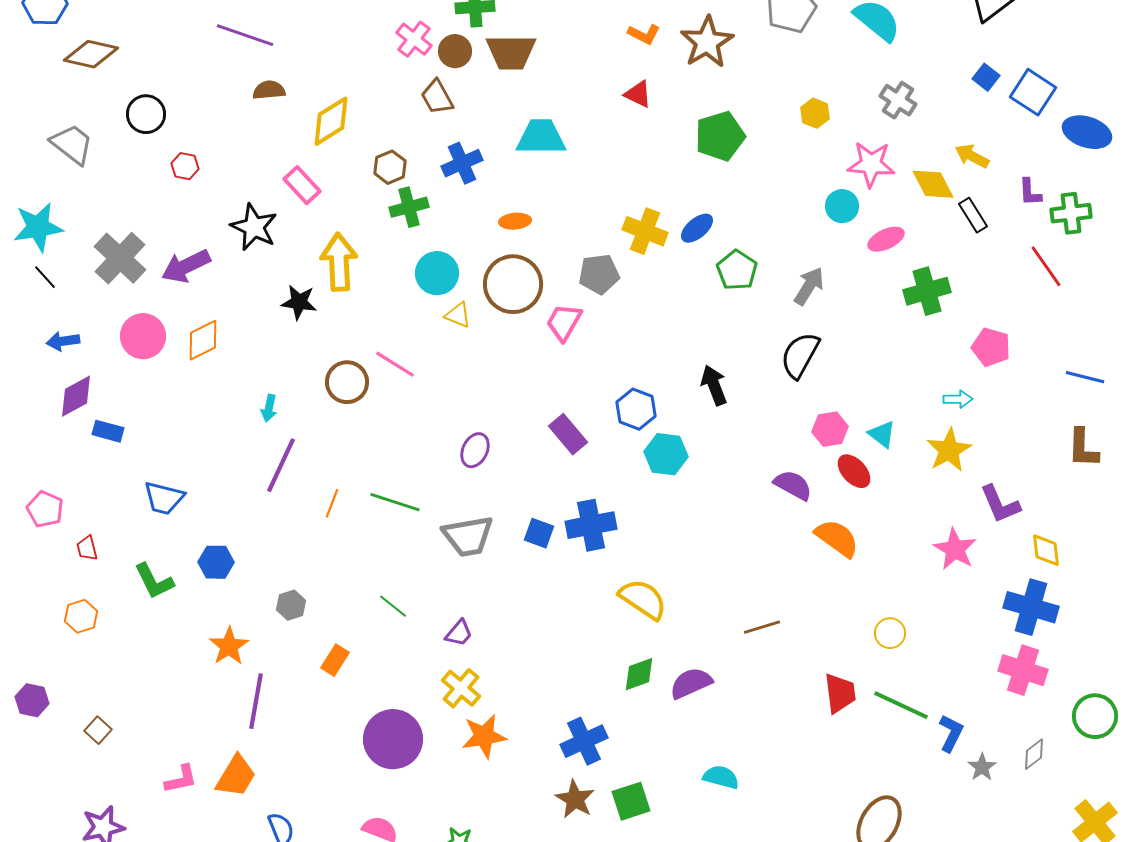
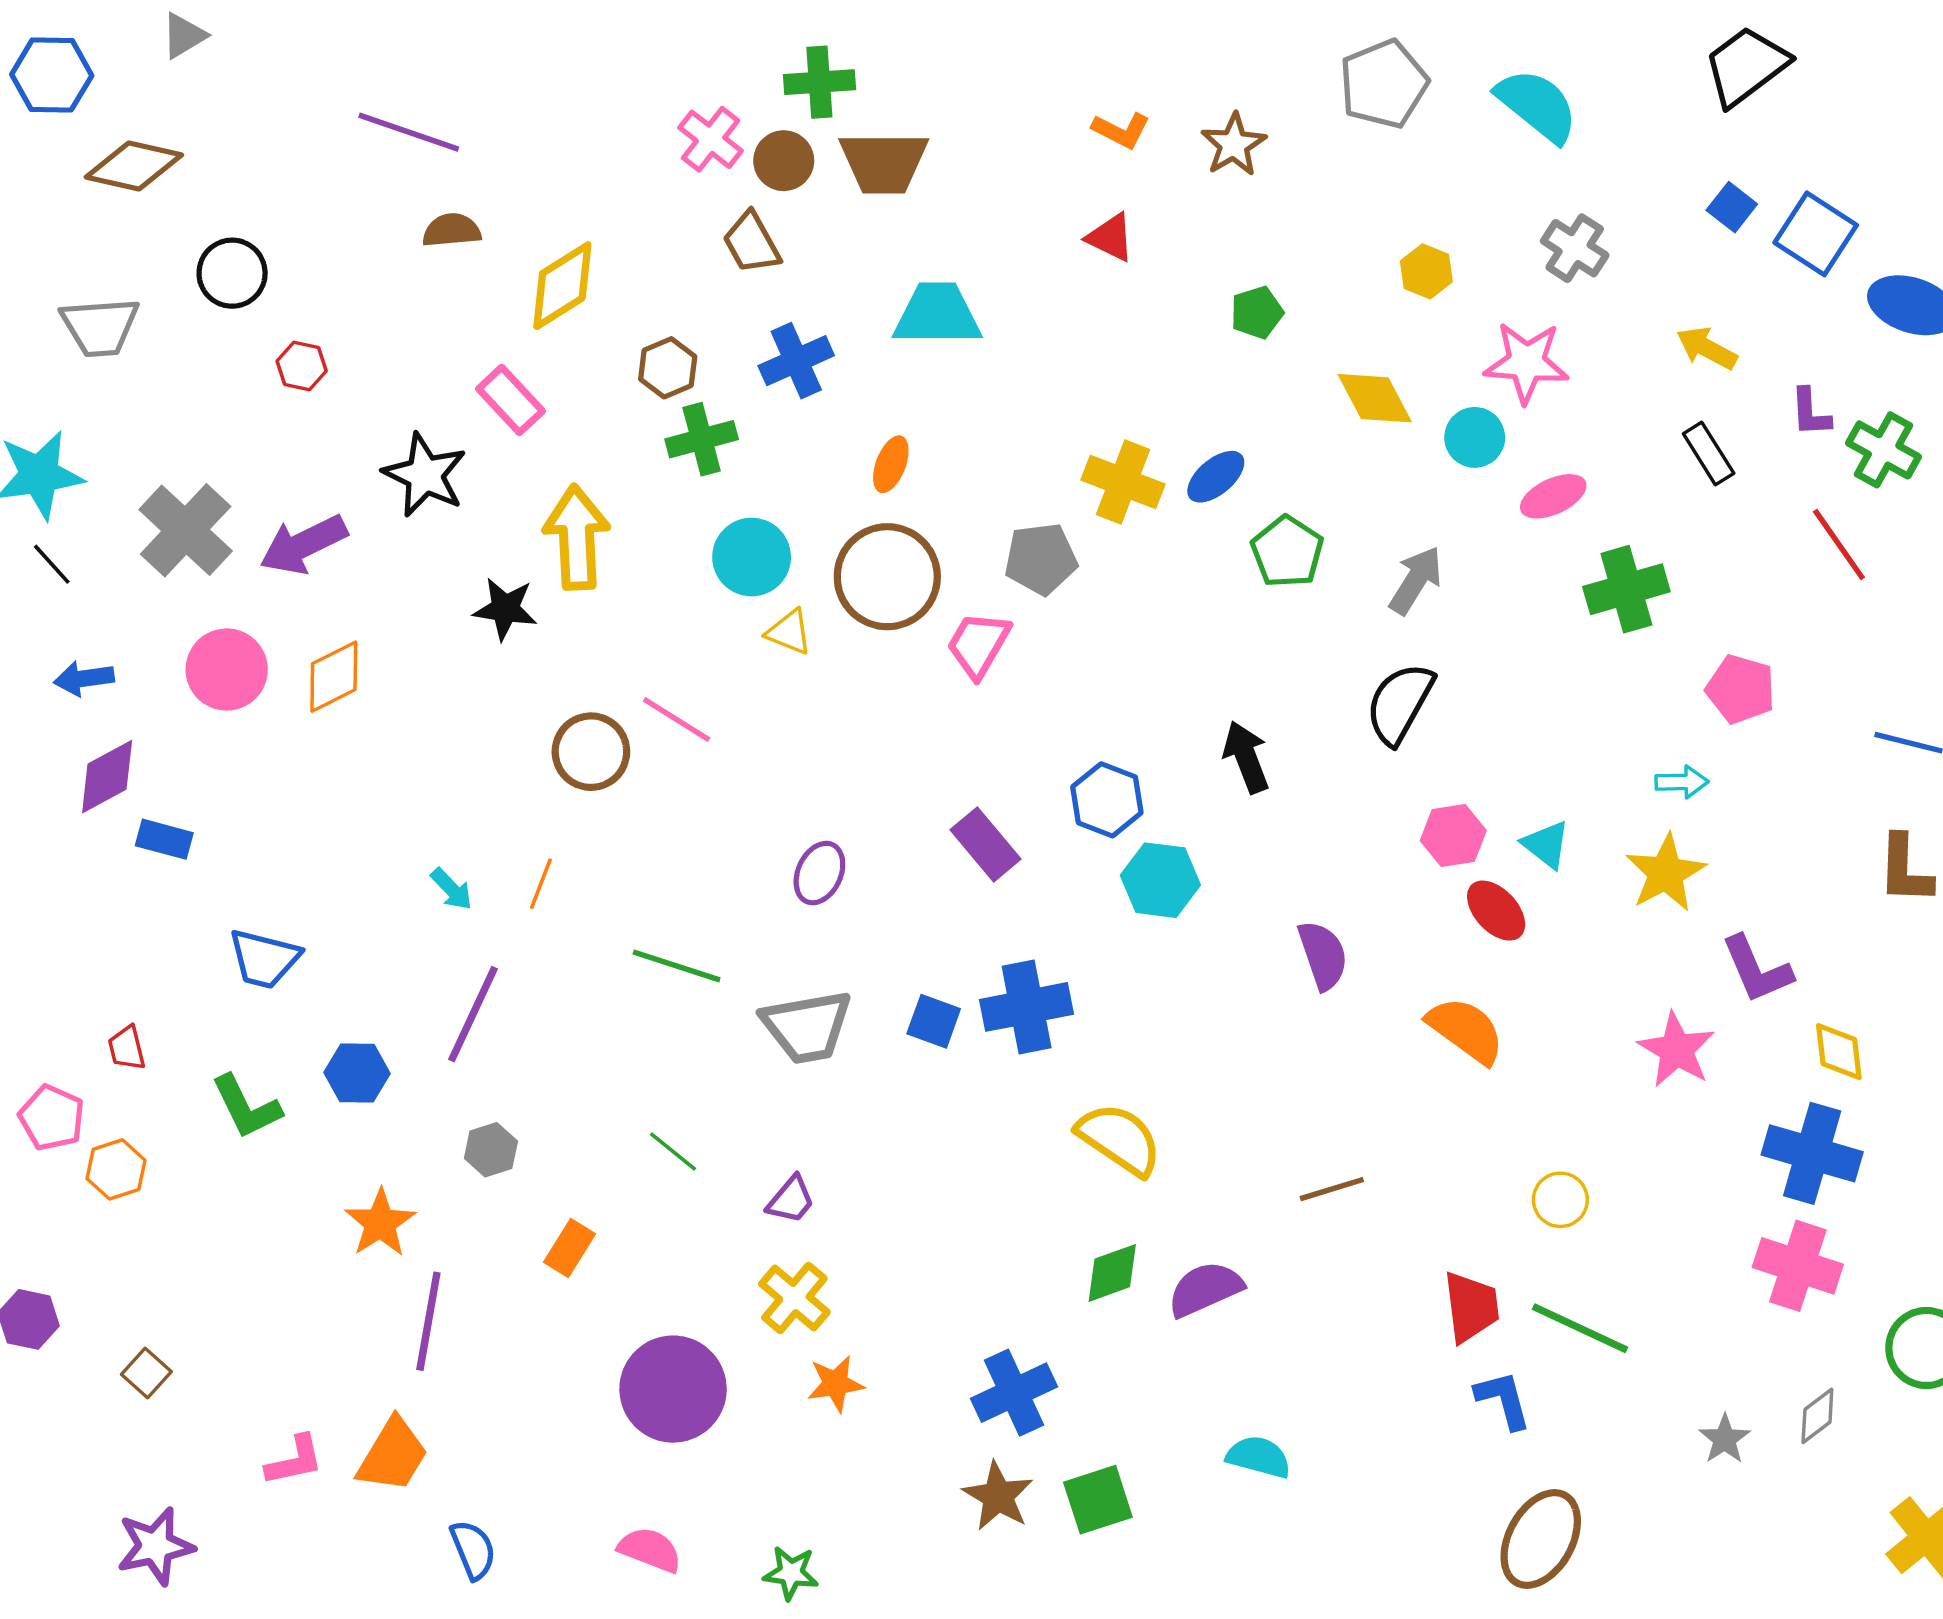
brown star: (707, 42) -> (1234, 145), size x0.7
green pentagon: (720, 136) -> (1257, 312), size x0.6
gray trapezoid: (72, 144) -> (100, 327), turned 138
yellow diamond: (933, 184) -> (1375, 398), moved
green cross: (1071, 213) -> (1884, 450), turned 36
orange ellipse: (515, 221) -> (891, 464), turned -64
cyan arrow: (269, 408) -> (452, 889), moved, turned -56
purple line: (281, 465) -> (473, 1014), moved
purple semicircle: (793, 485) -> (1323, 955), moved, turned 42
orange line: (332, 503) -> (541, 884), moved
pink pentagon: (45, 509) -> (52, 1118), moved
blue L-shape: (951, 733) -> (1503, 1400), moved, turned -42
orange star: (484, 736) -> (836, 1384), size x0.7

